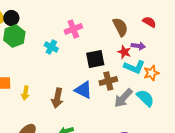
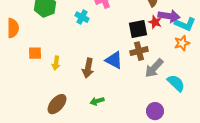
purple arrow: (138, 46) -> (169, 16), size x1.5
black square: (95, 59) -> (138, 29), moved
cyan L-shape: (134, 67) -> (185, 24), moved
cyan semicircle: (145, 98) -> (176, 83), moved

